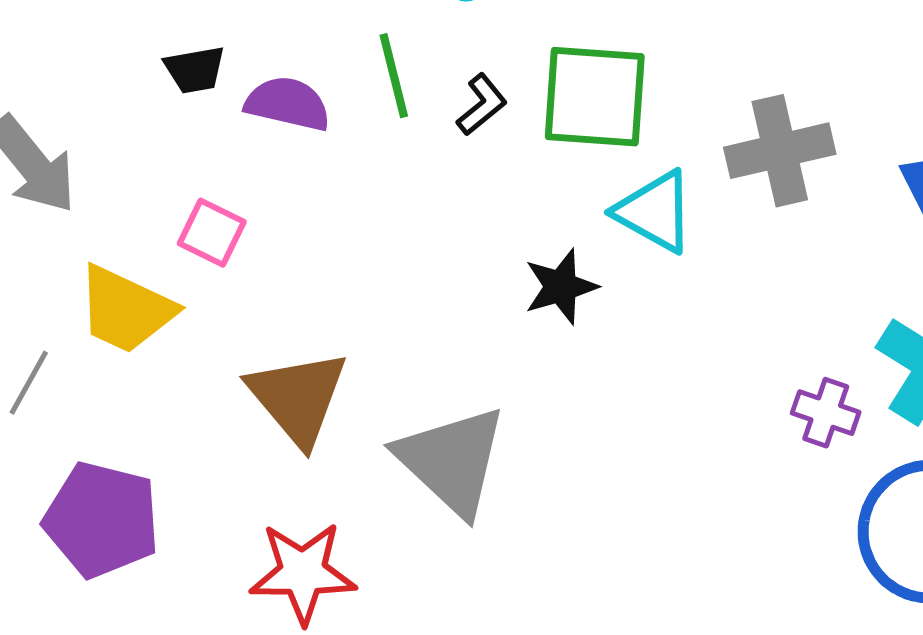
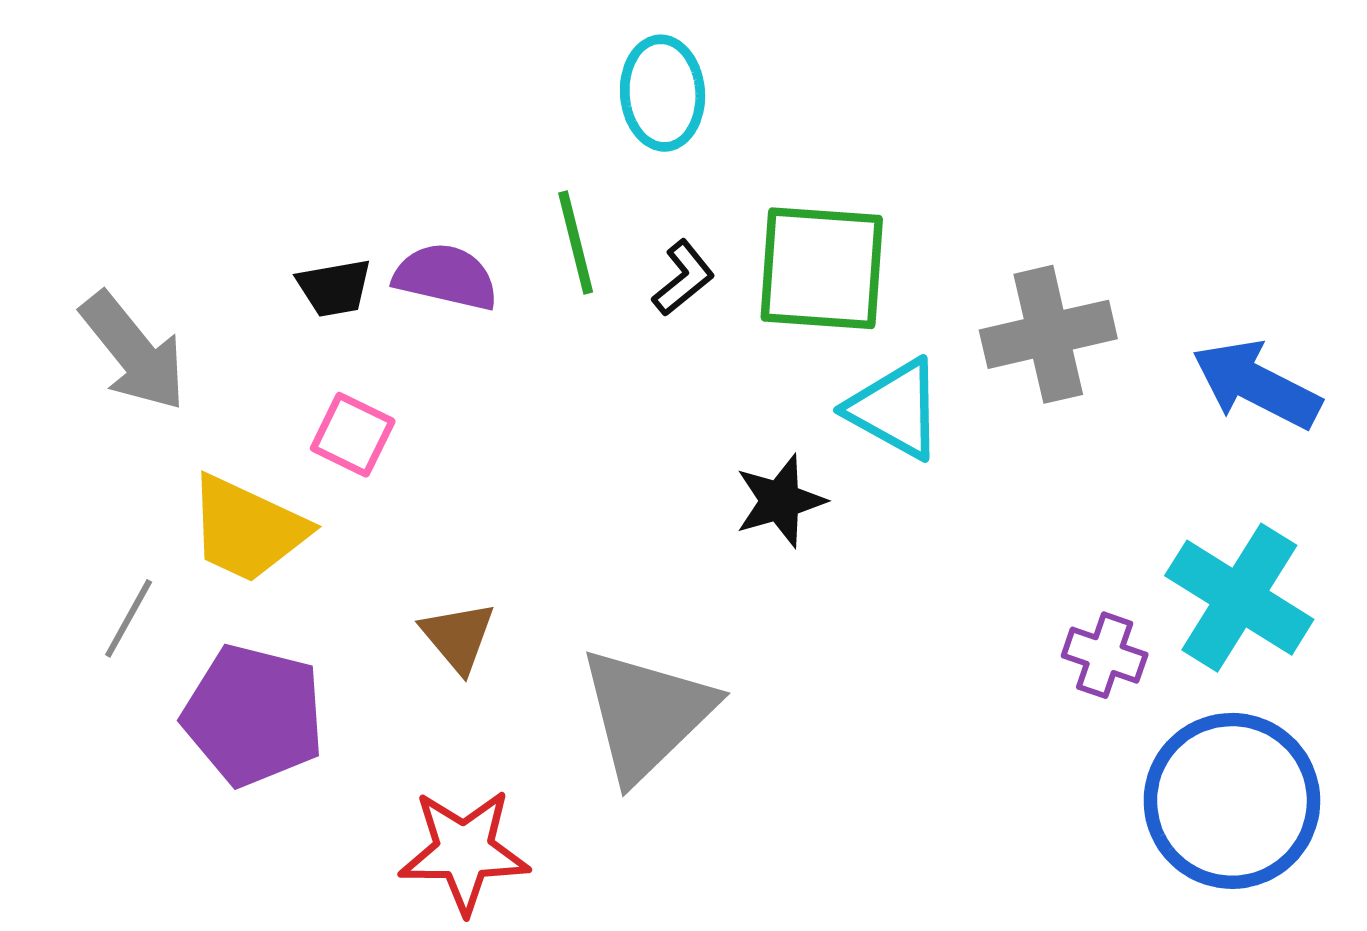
black trapezoid: (195, 70) -> (334, 288), moved
brown triangle: (298, 398) -> (458, 637), size x0.6
gray triangle: (452, 461) -> (647, 714), turned 33
purple pentagon: (102, 520) -> (253, 715), moved

